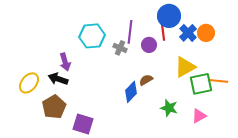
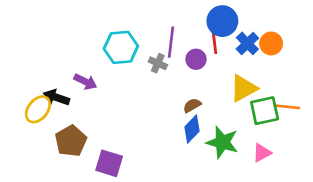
purple arrow: (65, 62) -> (85, 82), turned -48
black arrow: (58, 79) -> (56, 97), moved
blue diamond: (131, 92) -> (192, 129), moved
green star: (169, 108) -> (222, 142), size x1.4

